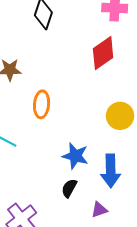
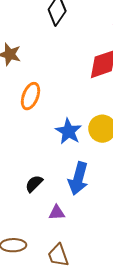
blue star: (75, 156) -> (68, 131), moved

